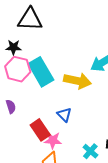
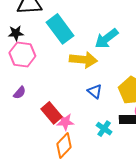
cyan rectangle: (41, 72) -> (60, 29), moved
purple semicircle: (11, 107) -> (20, 93), turned 64
blue triangle: (64, 115) -> (95, 91), moved

